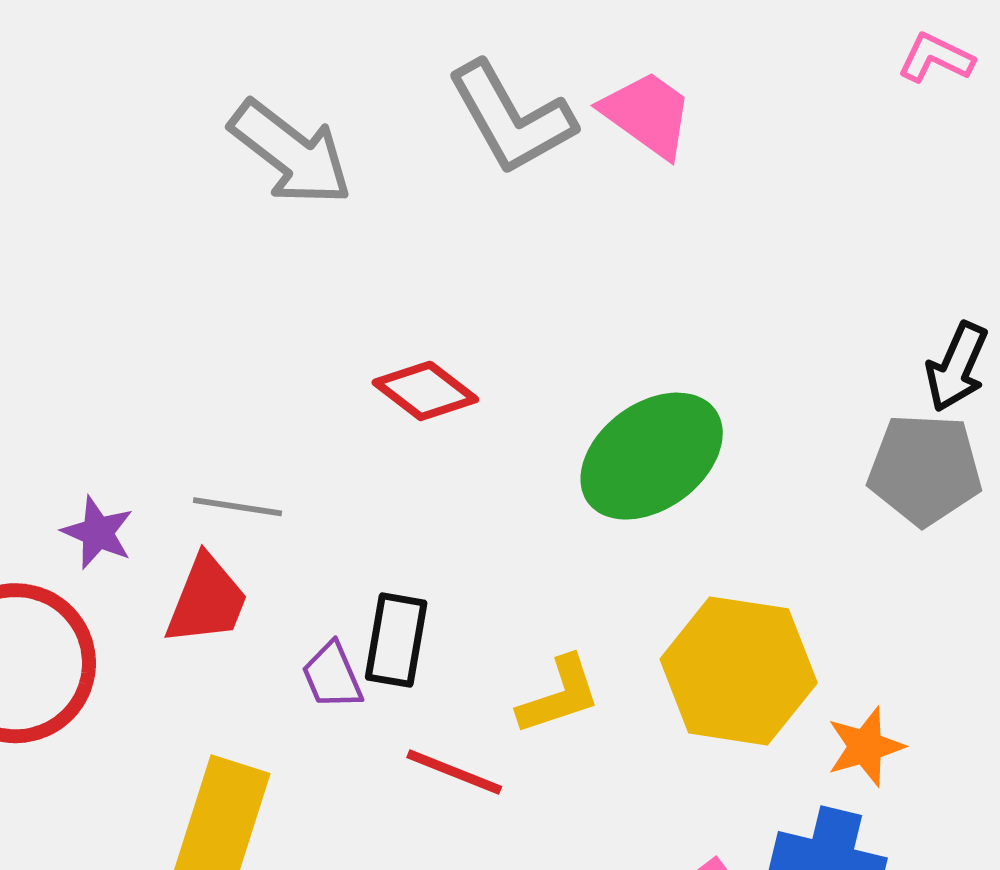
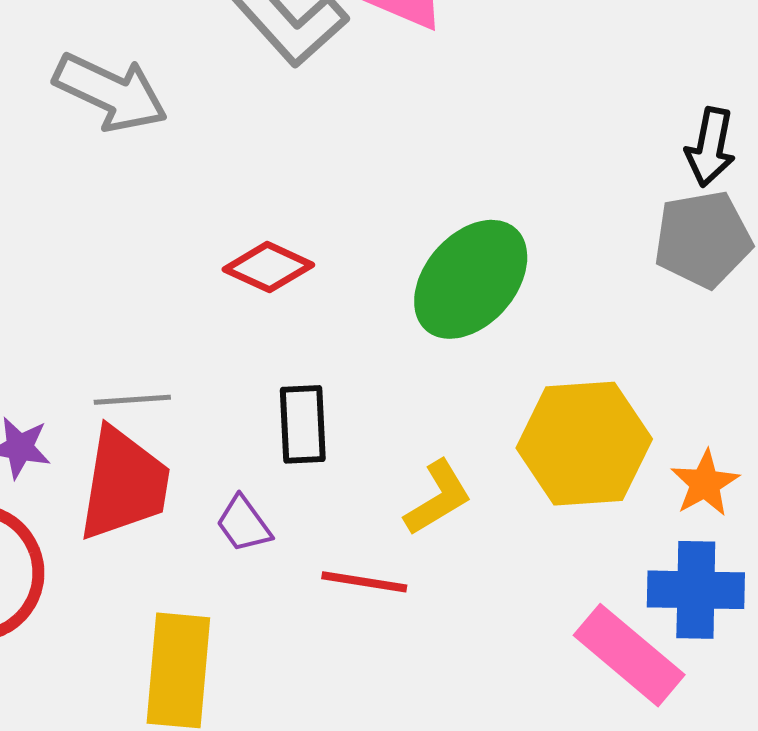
red trapezoid: (207, 600) -> (124, 484), size x1.4
black rectangle: (396, 640) -> (303, 424), moved

